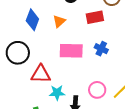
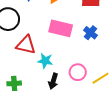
cyan star: (57, 93) -> (45, 61), moved

